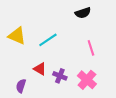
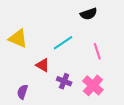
cyan line: (48, 40) -> (63, 43), moved
red triangle: (40, 69) -> (43, 65), moved

